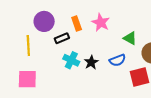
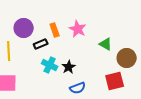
blue semicircle: (117, 60) -> (78, 88), moved

